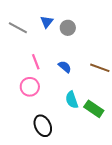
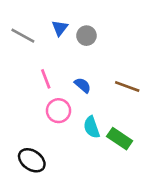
pink circle: (30, 87) -> (59, 111), moved
black ellipse: (43, 126) -> (32, 160), moved, turned -30

